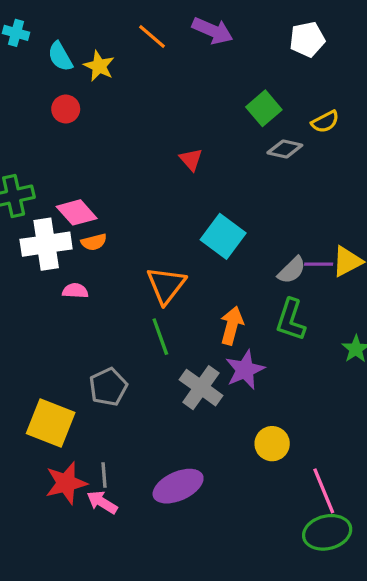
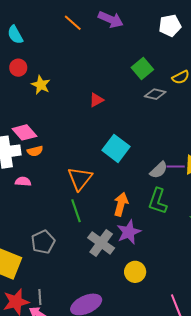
yellow star: (99, 66) -> (41, 85), moved
red triangle: (191, 159) -> (96, 100), turned 42
yellow circle: (272, 444) -> (135, 272), moved

